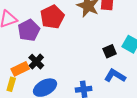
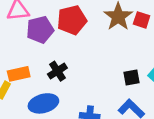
black cross: (36, 62) -> (57, 71), moved

